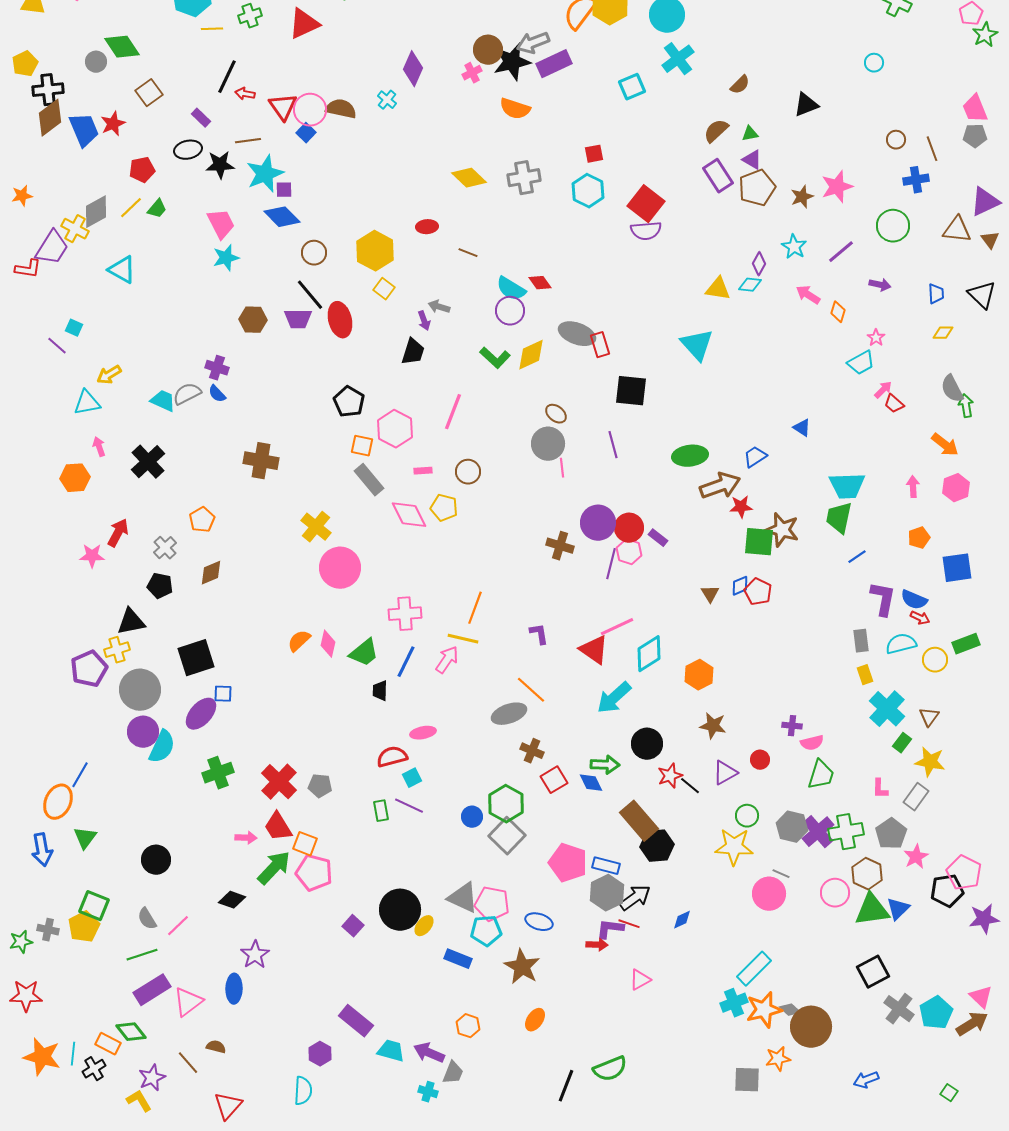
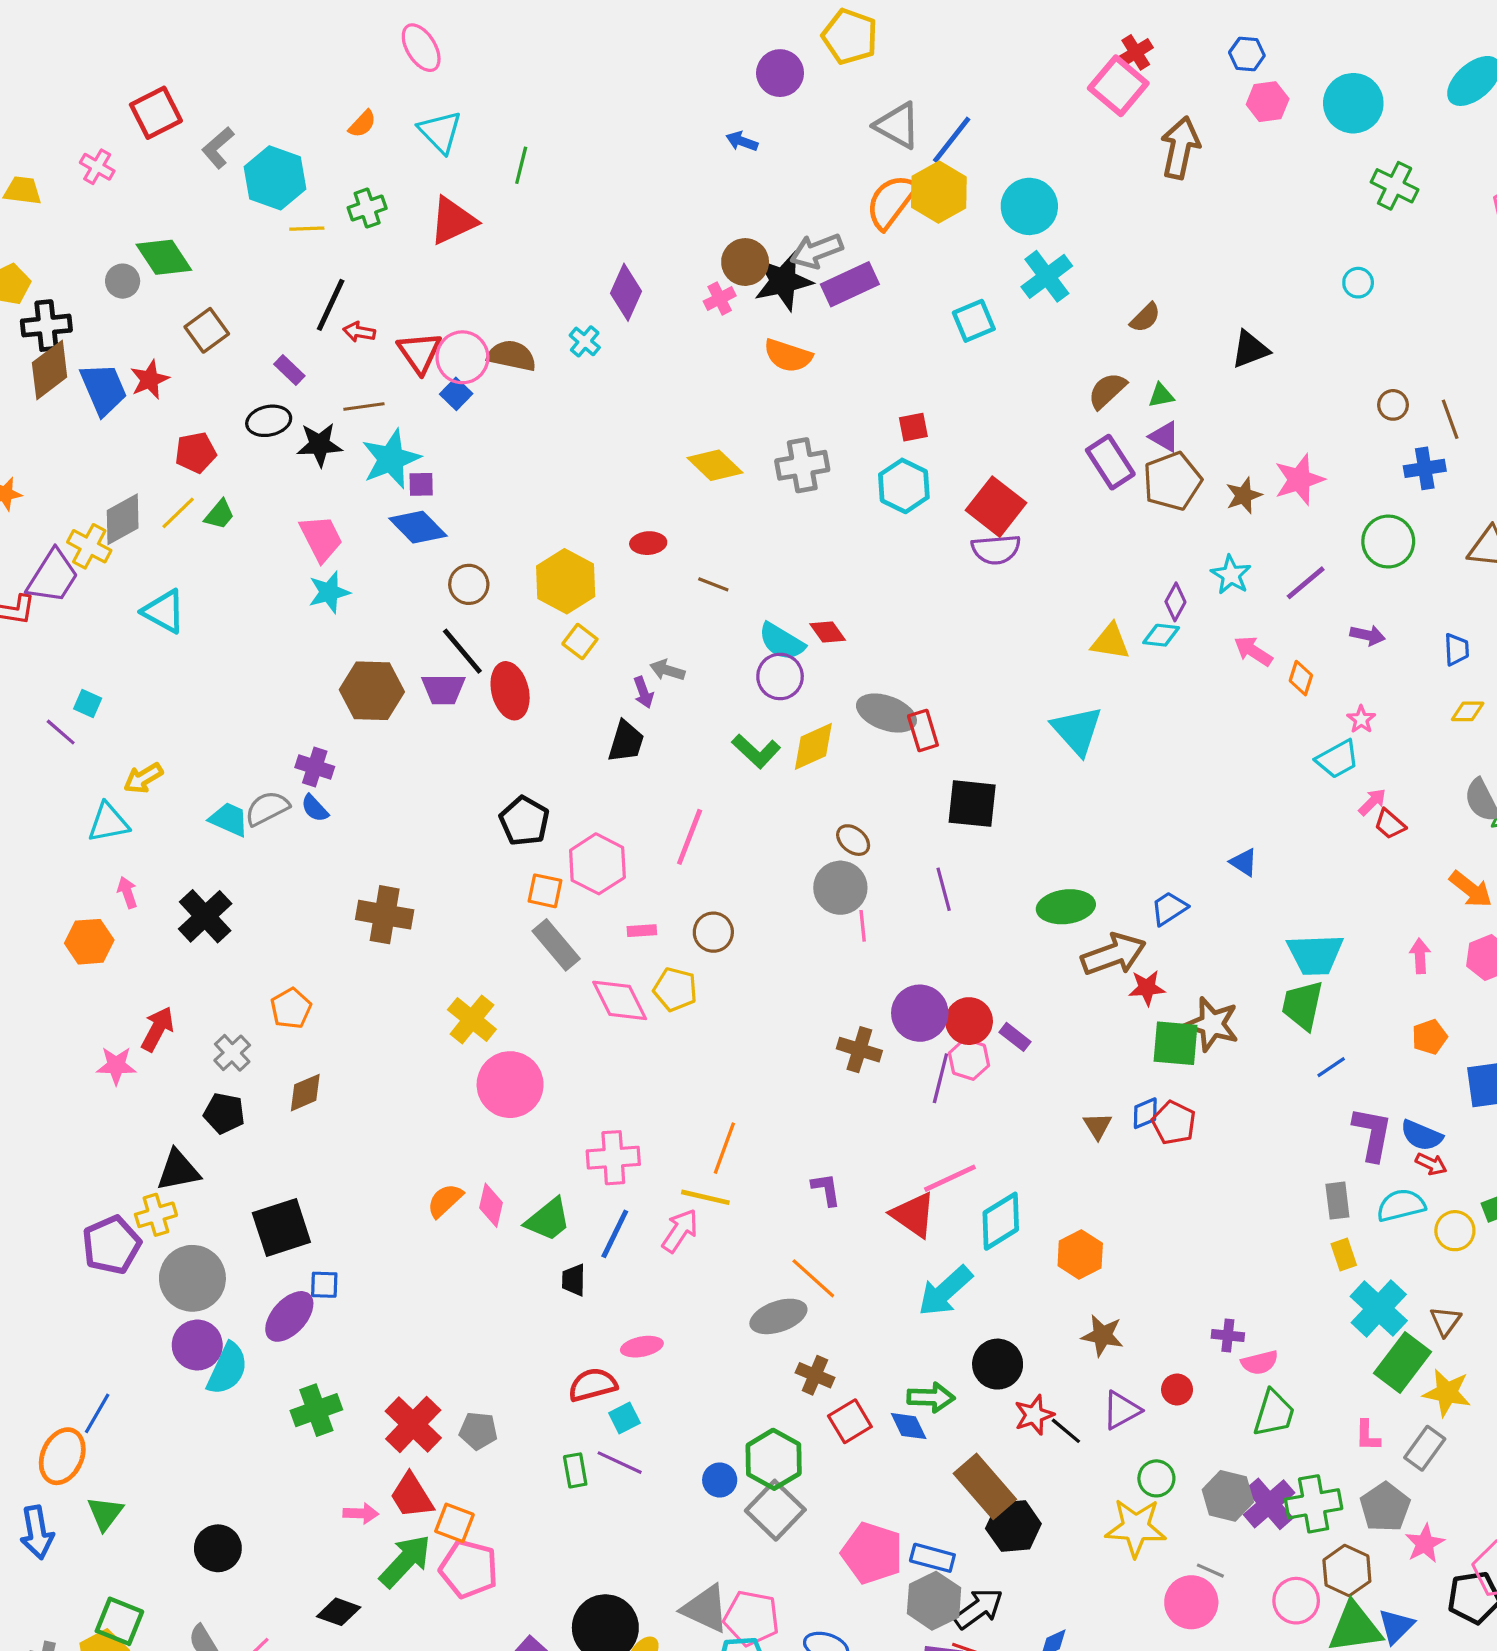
brown hexagon: (253, 320) -> (372, 691), size x1.4
green rectangle: (902, 743) -> (1403, 1362), size x1.8

